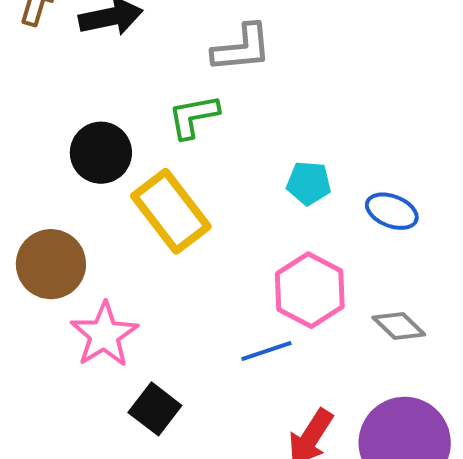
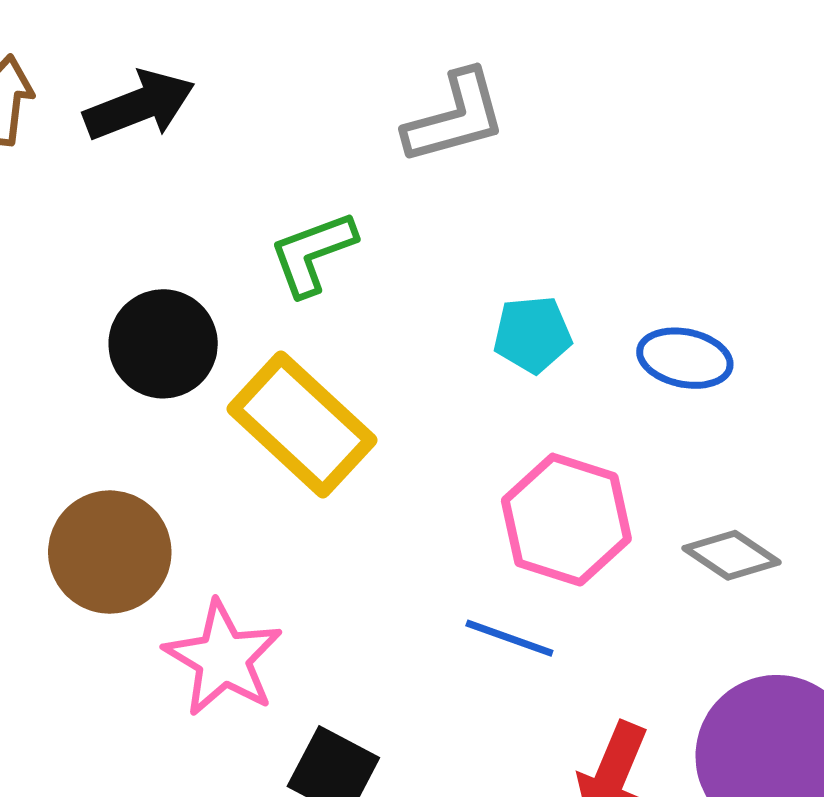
gray L-shape: (242, 48) -> (455, 117), moved
blue line: (266, 351) -> (509, 638), turned 48

